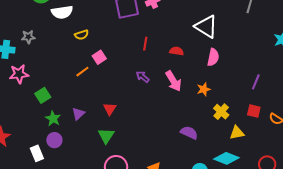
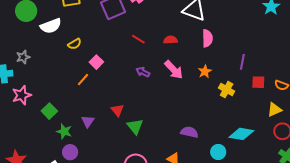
red line: (145, 44) -> (138, 39), turned -56
purple line: (256, 82) -> (242, 62), moved
purple semicircle: (189, 133) -> (189, 132), moved
yellow triangle: (237, 133) -> (274, 110), moved
green triangle: (106, 136) -> (135, 126), moved

